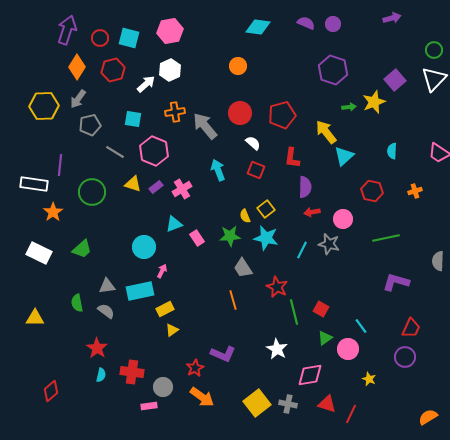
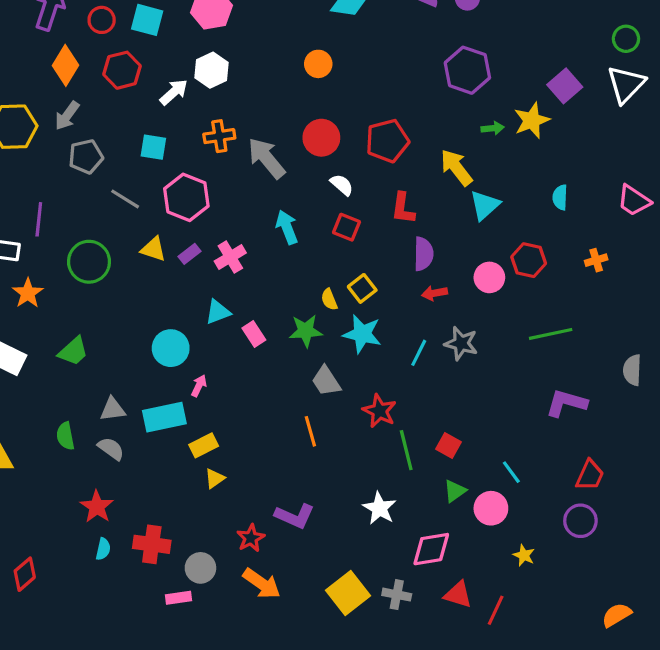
pink circle: (343, 219) -> (489, 277), moved

